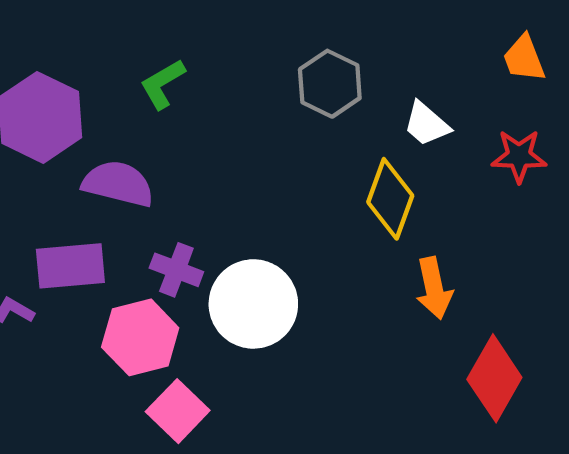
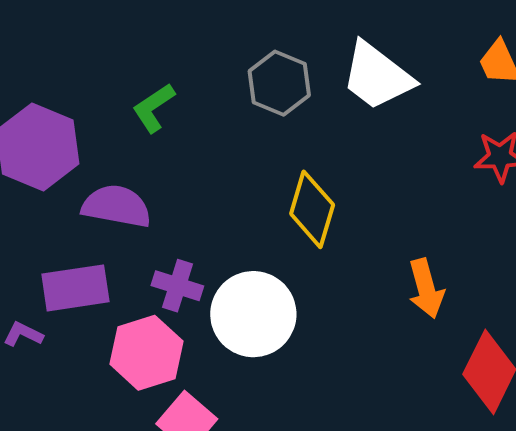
gray hexagon: (330, 84) -> (279, 83), moved
white trapezoid: (426, 124) -> (377, 76), moved, size x1.6
yellow diamond: (390, 199) -> (312, 209), moved

